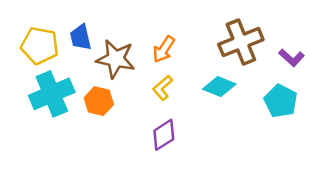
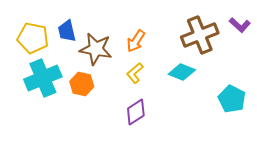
purple L-shape: (291, 58) -> (240, 25), moved
cyan pentagon: (281, 101) -> (232, 99), moved

